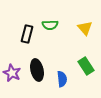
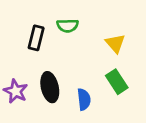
yellow triangle: (85, 28) -> (115, 43), moved

